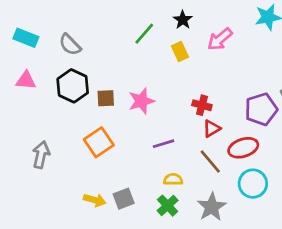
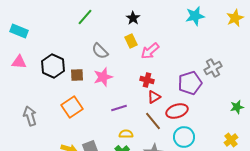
green line: (144, 34) -> (85, 17), moved
pink arrow: (220, 39) -> (150, 51), moved
gray semicircle: (70, 45) -> (100, 51), moved
gray arrow: (41, 155) -> (30, 116), turned -30

